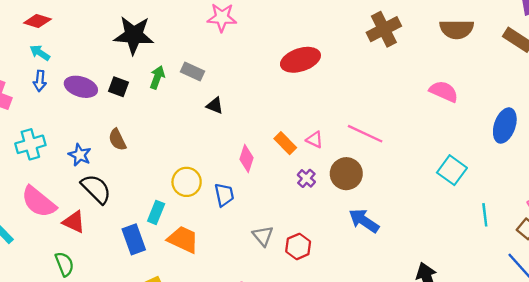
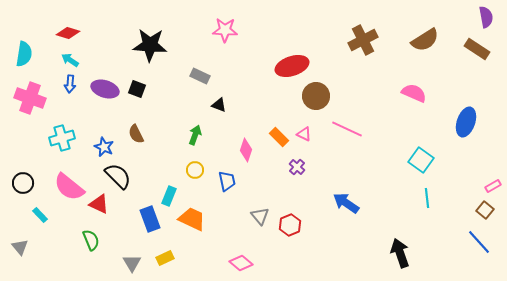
brown semicircle: (457, 29) -> (425, 40), turned -32
green arrow: (157, 77) -> (195, 135), moved
brown circle: (346, 174) -> (316, 96), moved
yellow circle: (187, 182) -> (195, 170), size x0.7
cyan line: (485, 215) -> (427, 198), moved

